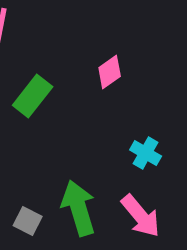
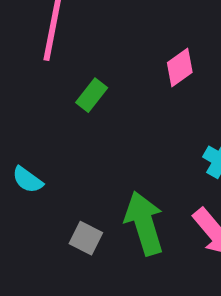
green rectangle: (33, 96) -> (92, 95), size x0.7

